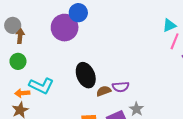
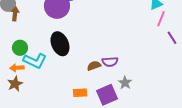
green circle: (18, 61) -> (20, 48), moved
black ellipse: (86, 75) -> (60, 44), moved

